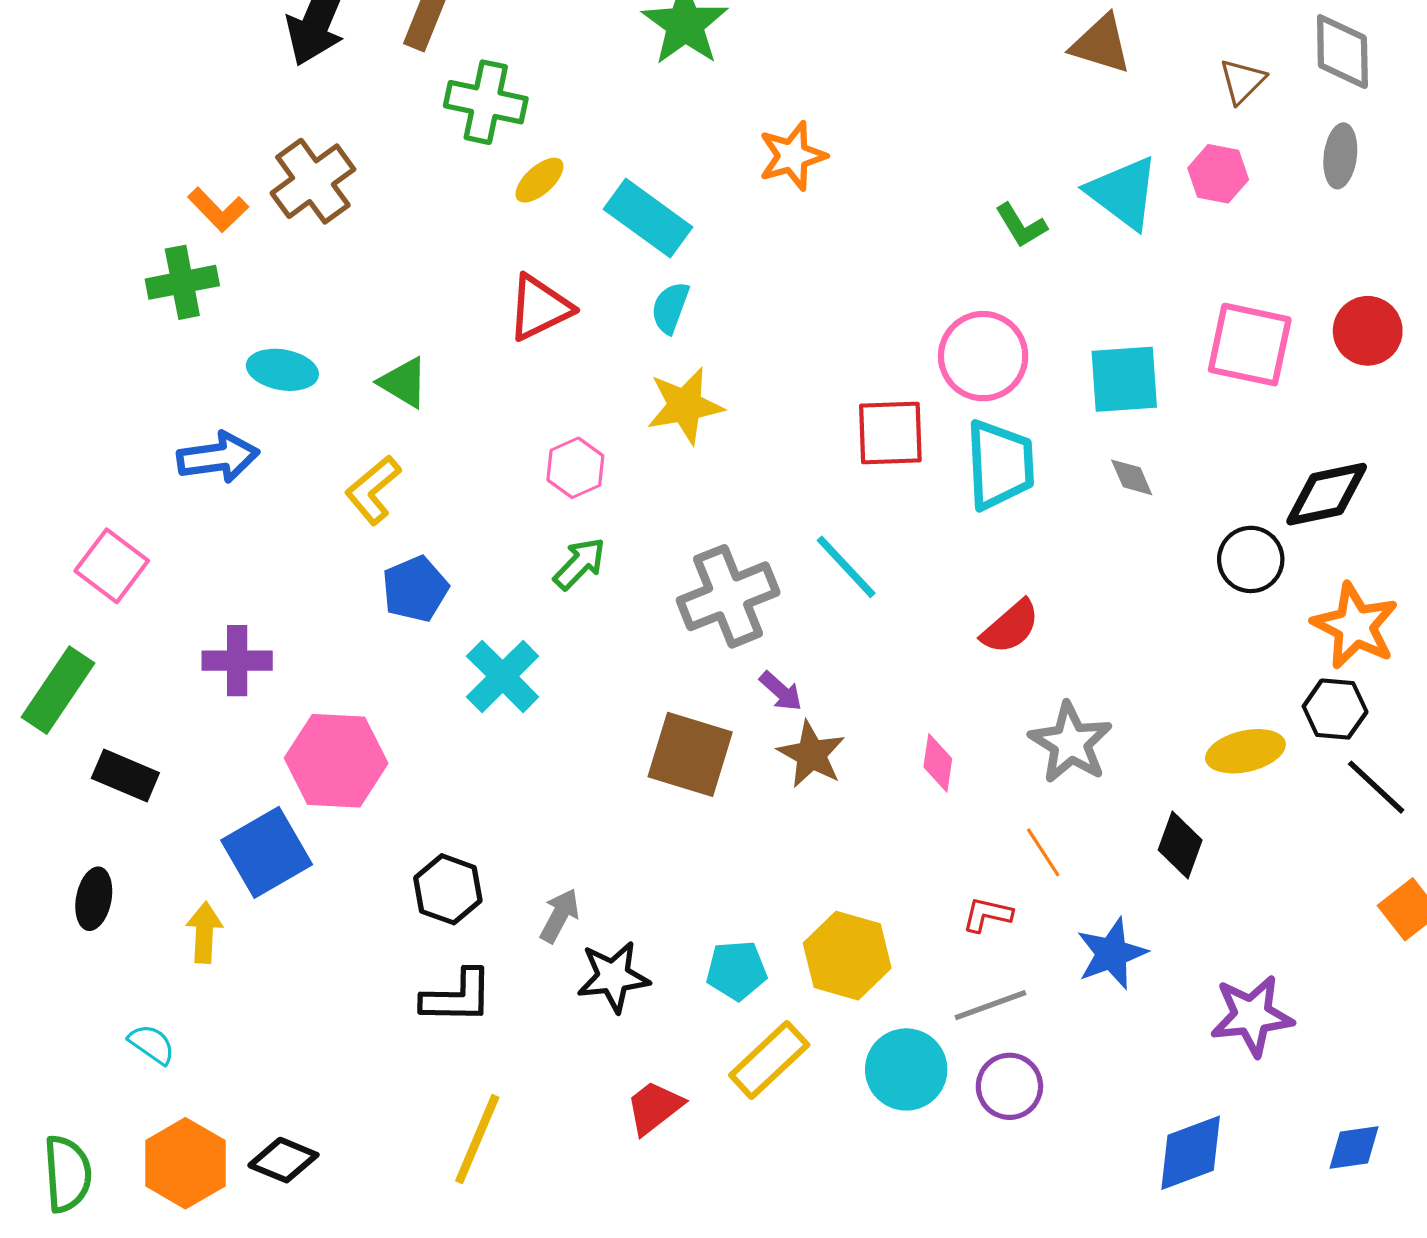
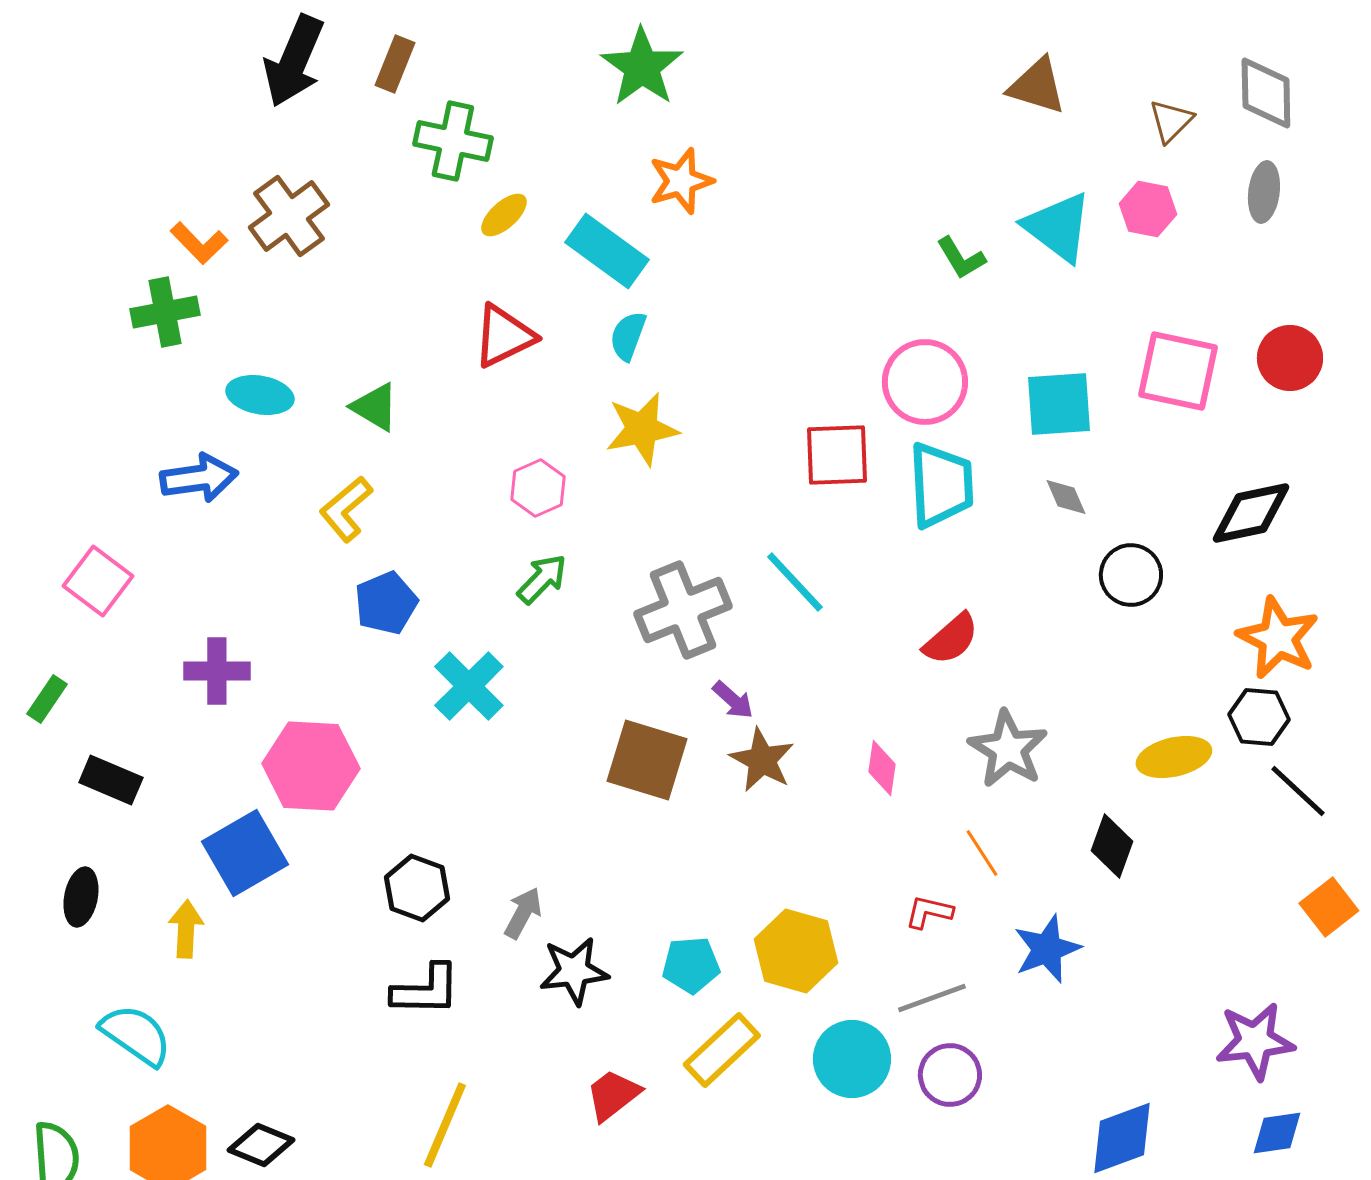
orange star: (792, 156) -> (681, 181), moved
black circle: (1251, 559) -> (1131, 575), moved
green rectangle: (58, 690) -> (47, 699), size x0.6
purple star: (1252, 1016) -> (1255, 1041), moved
cyan semicircle: (152, 1044) -> (136, 1035), size x1.6

